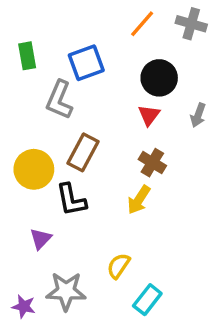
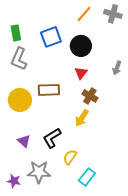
black circle: (159, 78) -> (81, 46), moved
gray L-shape: (59, 100) -> (19, 59), moved
red triangle: (149, 115) -> (81, 73), moved
brown rectangle: (83, 152) -> (49, 90), turned 60
black L-shape: (71, 200) -> (52, 138), moved, turned 70
purple triangle: (41, 239) -> (24, 141), turned -32

